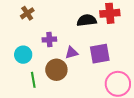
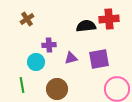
cyan circle: (23, 55) -> (36, 62), moved
brown circle: (56, 70) -> (57, 89), moved
green line: (33, 80) -> (22, 85), moved

